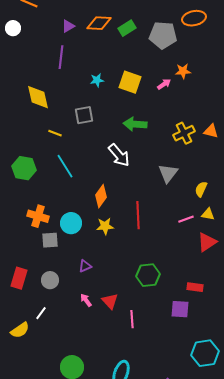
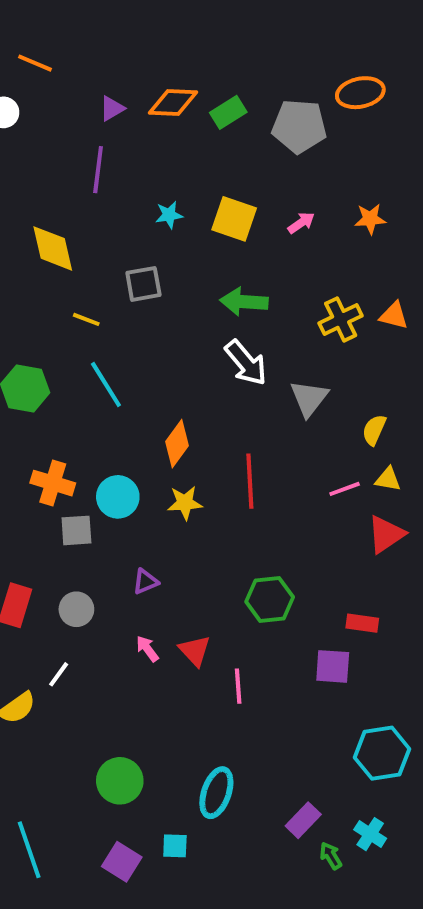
orange star: (183, 71) -> (370, 219), moved
white arrow: (119, 155) -> (246, 363), moved

